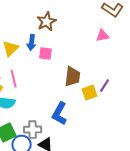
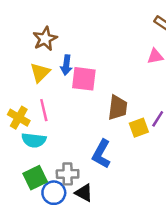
brown star: (47, 22) -> (45, 39), moved
pink square: (46, 54) -> (84, 79), size x1.5

